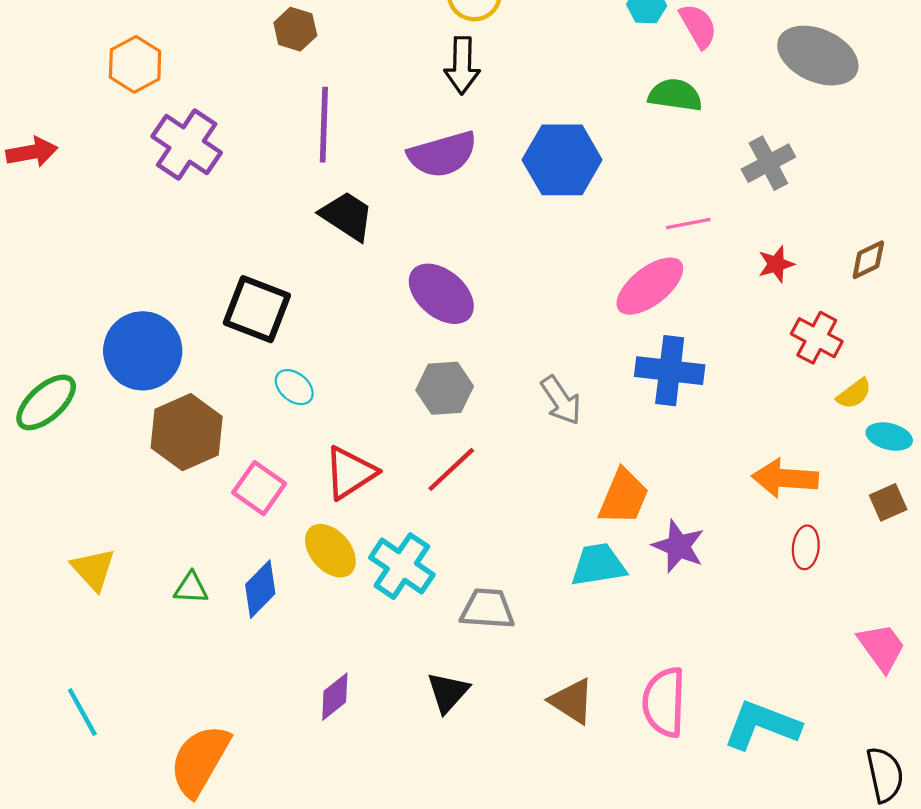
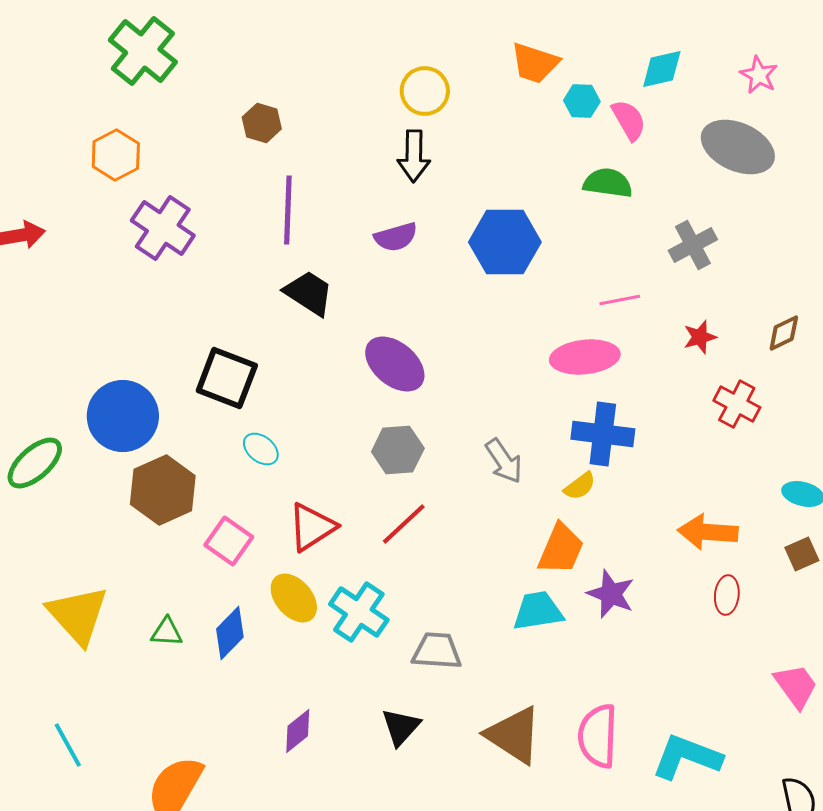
purple semicircle: (442, 154) -> (396, 237), size x0.7
pink ellipse: (650, 286) -> (585, 357), turned 32
yellow semicircle: (854, 394) -> (580, 486), moved
yellow triangle: (93, 569) -> (78, 615), size x1.5
brown triangle: (572, 701) -> (514, 735), size x1.4

